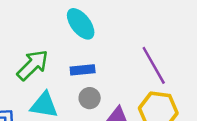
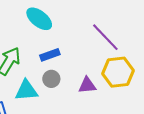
gray circle: (90, 98) -> (51, 79), moved

